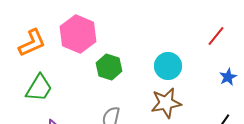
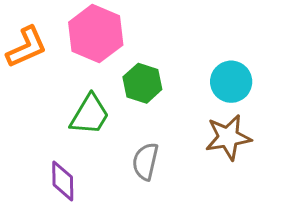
green trapezoid: (39, 88) -> (90, 115), moved

